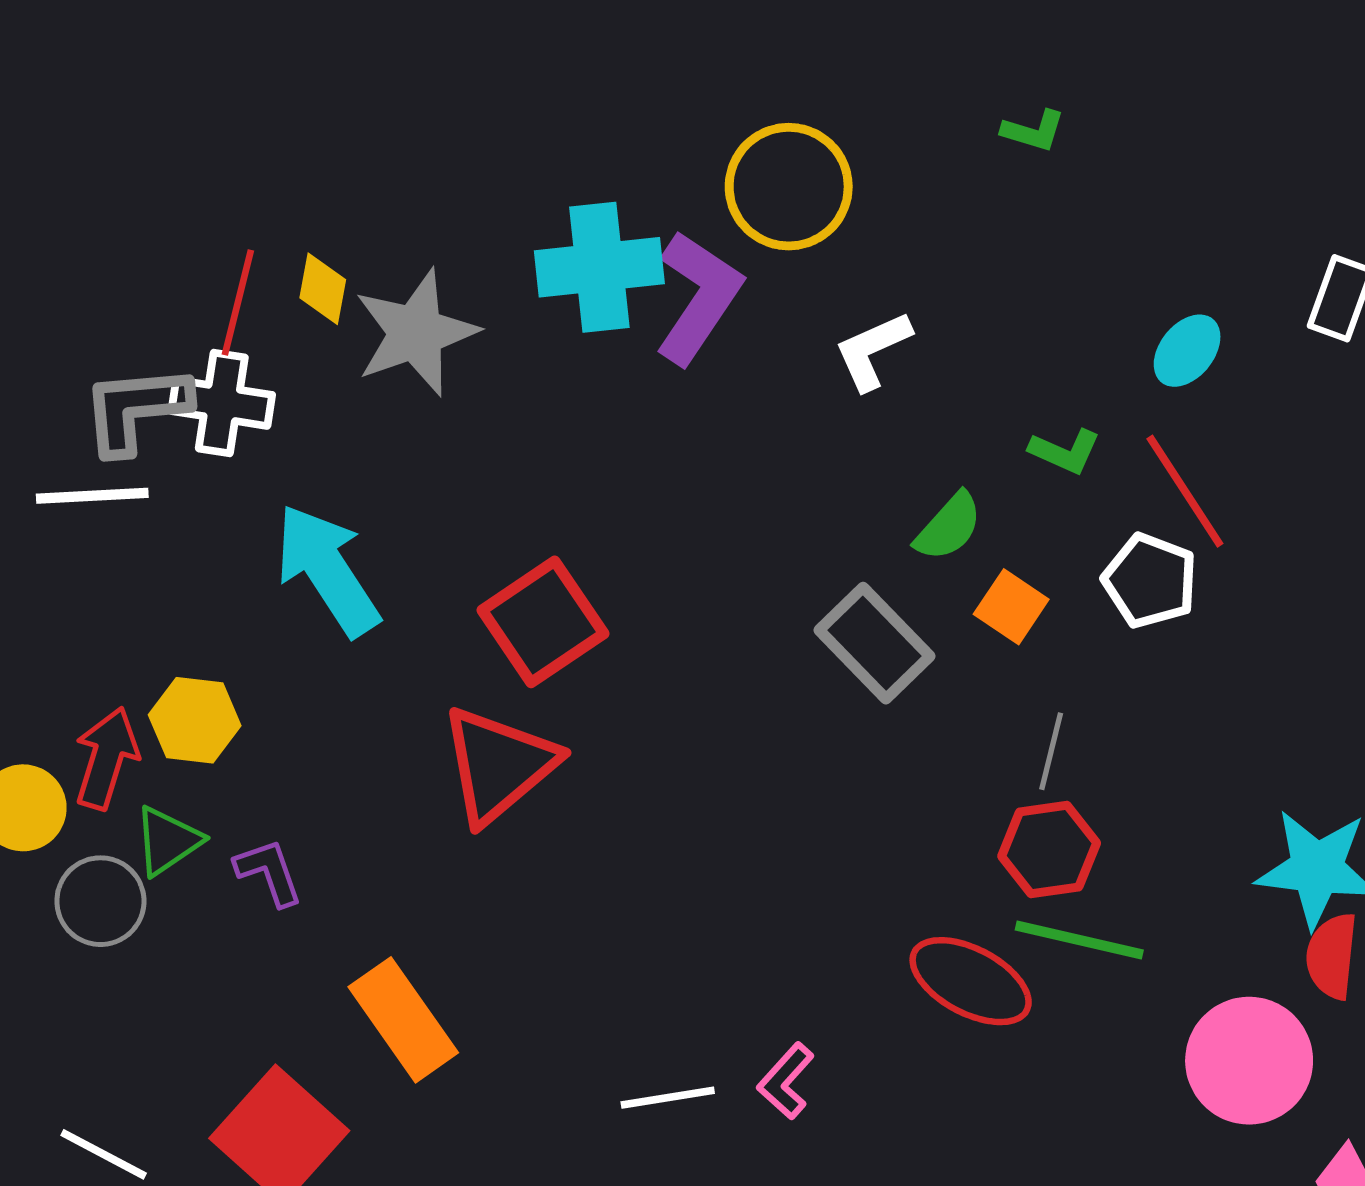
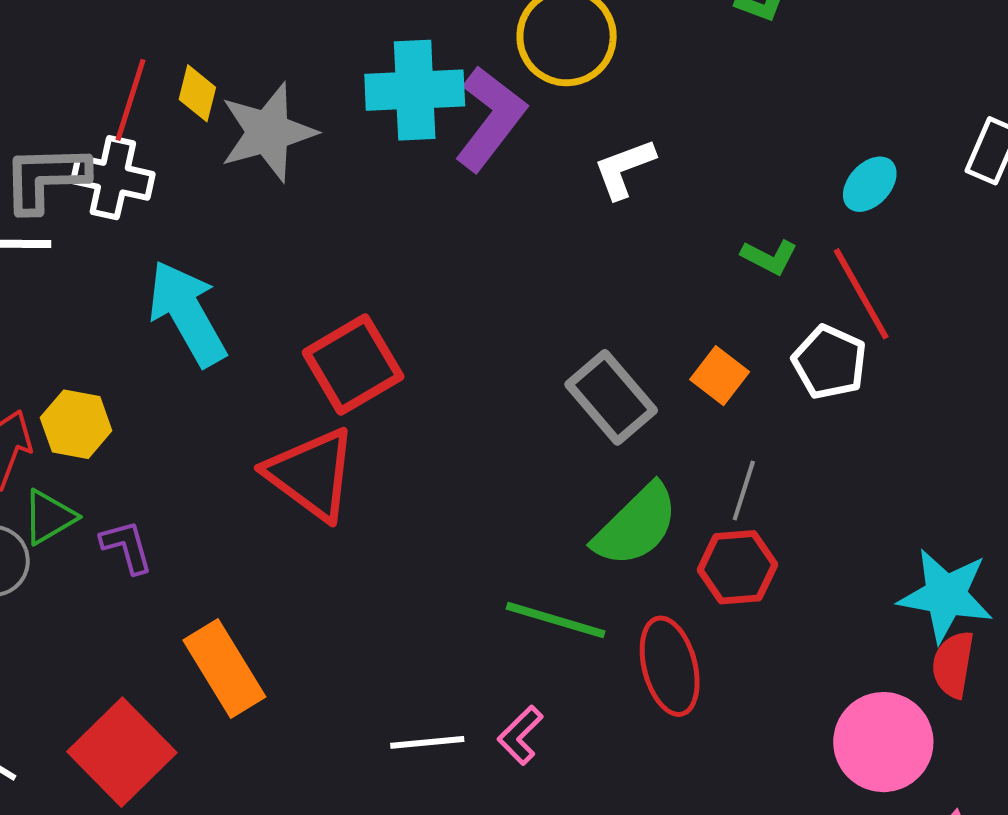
green semicircle: (949, 527) -> (636, 525), moved, size x1.6
red triangle: (499, 765) -> (311, 474), turned -47
green line: (1079, 940) -> (556, 620), moved
red ellipse: (971, 981) -> (670, 666), turned 44

